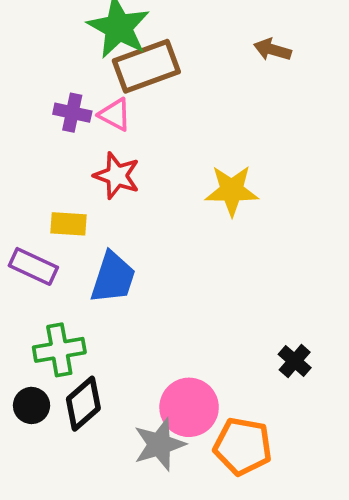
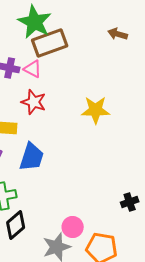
black cross: (295, 361) -> (130, 202), turned 30
pink circle: (189, 407) -> (73, 227), size x0.7

